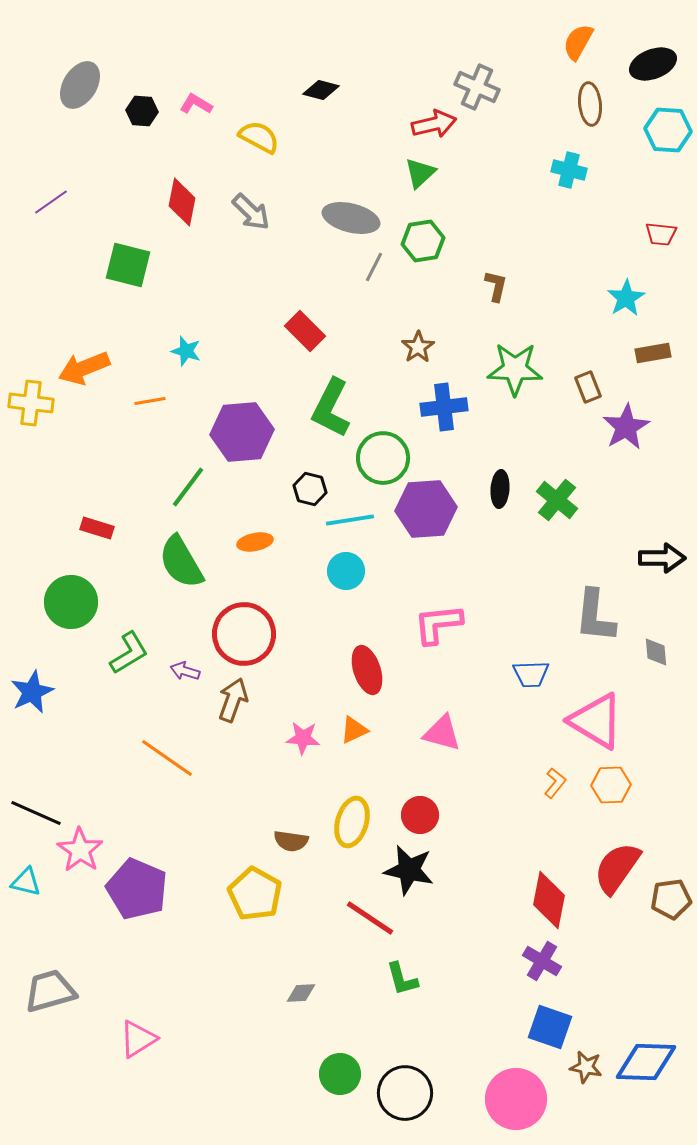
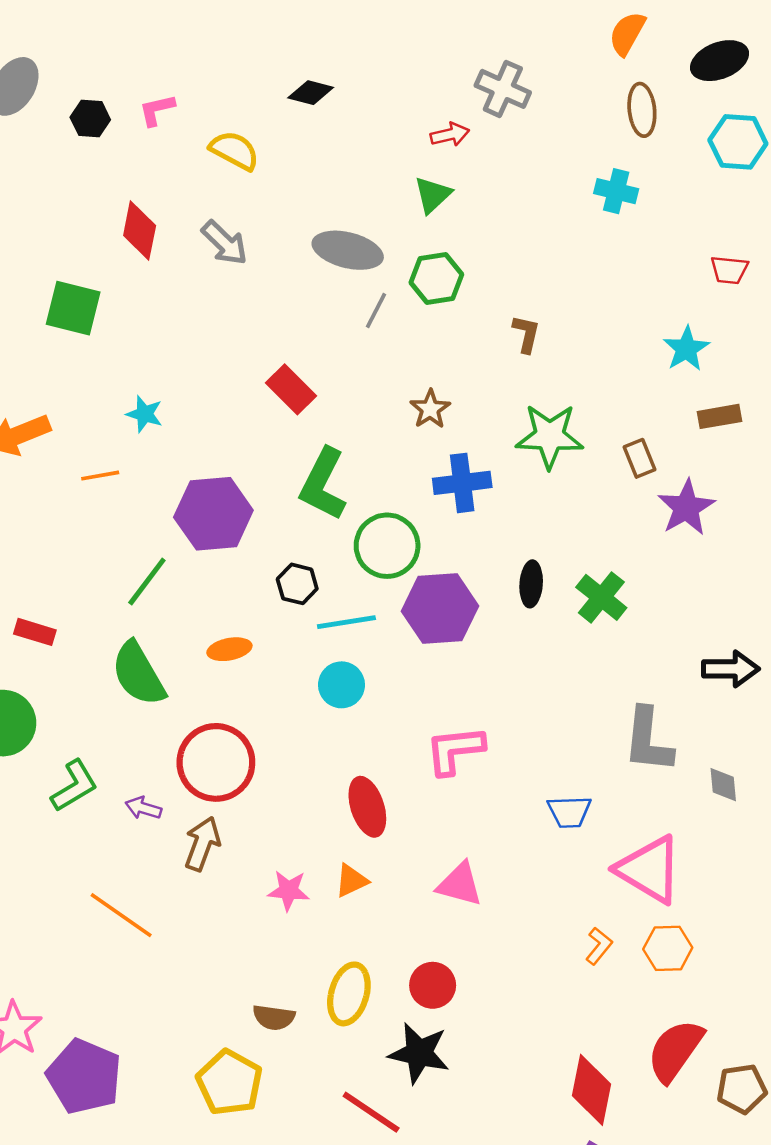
pink L-shape: (196, 104) -> (157, 110), turned -44
red arrow: (434, 124) -> (450, 134), size x0.7

